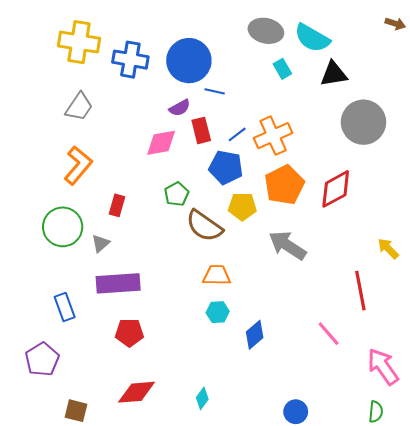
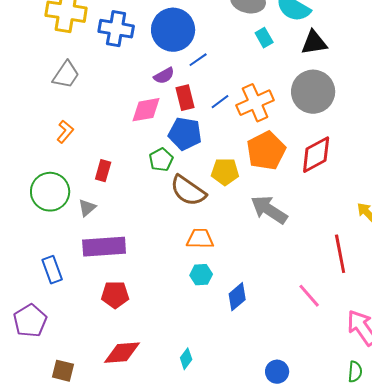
blue line: (215, 91) -> (198, 60), turned -48
gray circle: (363, 122) -> (313, 92), moved
orange L-shape: (78, 165) -> (65, 132), size x0.6
blue pentagon: (226, 167) -> (185, 134), moved

